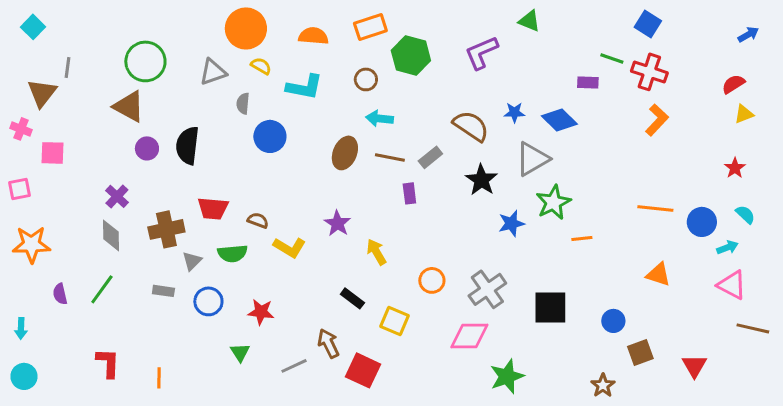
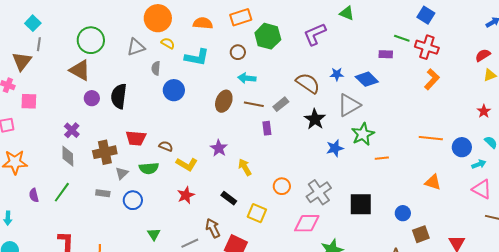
cyan square: (33, 27) -> (33, 23), moved
red star: (261, 312) -> (186, 195), moved, turned -30

